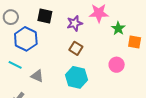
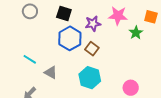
blue hexagon: (26, 39) -> (70, 38), moved
orange square: (135, 42) -> (151, 17), moved
pink circle: (117, 65) -> (131, 88), moved

